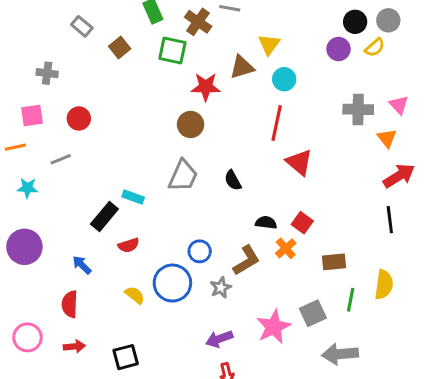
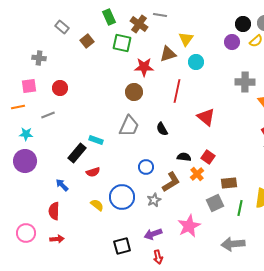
red line: (277, 123) -> (177, 91), moved
purple circle: (24, 247) -> (25, 161), moved
blue circle: (200, 251) -> (146, 167), moved
gray square: (313, 313) -> (215, 203), moved
black square: (126, 357) -> (122, 246), moved

